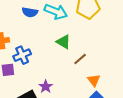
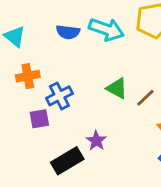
green triangle: (63, 42) -> (117, 88), moved

